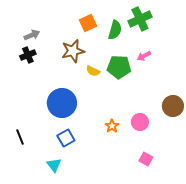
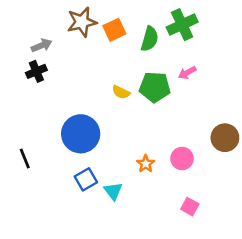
brown star: (73, 51) -> (82, 22), moved
black line: (20, 137) -> (25, 159), moved
cyan triangle: (54, 165) -> (113, 191), moved

